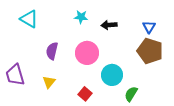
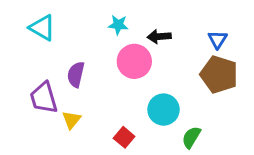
pink circle: (87, 53) -> (134, 61), moved
purple trapezoid: (15, 75) -> (44, 98), moved

